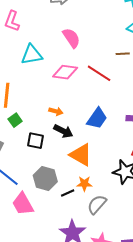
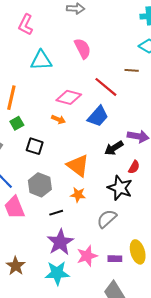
pink diamond: (65, 72) -> (69, 97), moved
blue trapezoid: (97, 118) -> (98, 116), moved
black arrow: (63, 131) -> (114, 148), moved, turned 114
black line: (68, 193) -> (56, 213), moved
gray semicircle: (97, 204) -> (107, 219), moved

